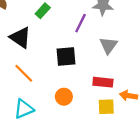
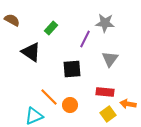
orange line: (24, 73) -> (49, 97), moved
yellow square: (106, 107) -> (108, 114), turned -35

